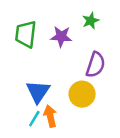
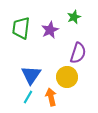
purple star: (61, 37) -> (50, 30), turned -30
orange arrow: (50, 116) -> (51, 97), moved

